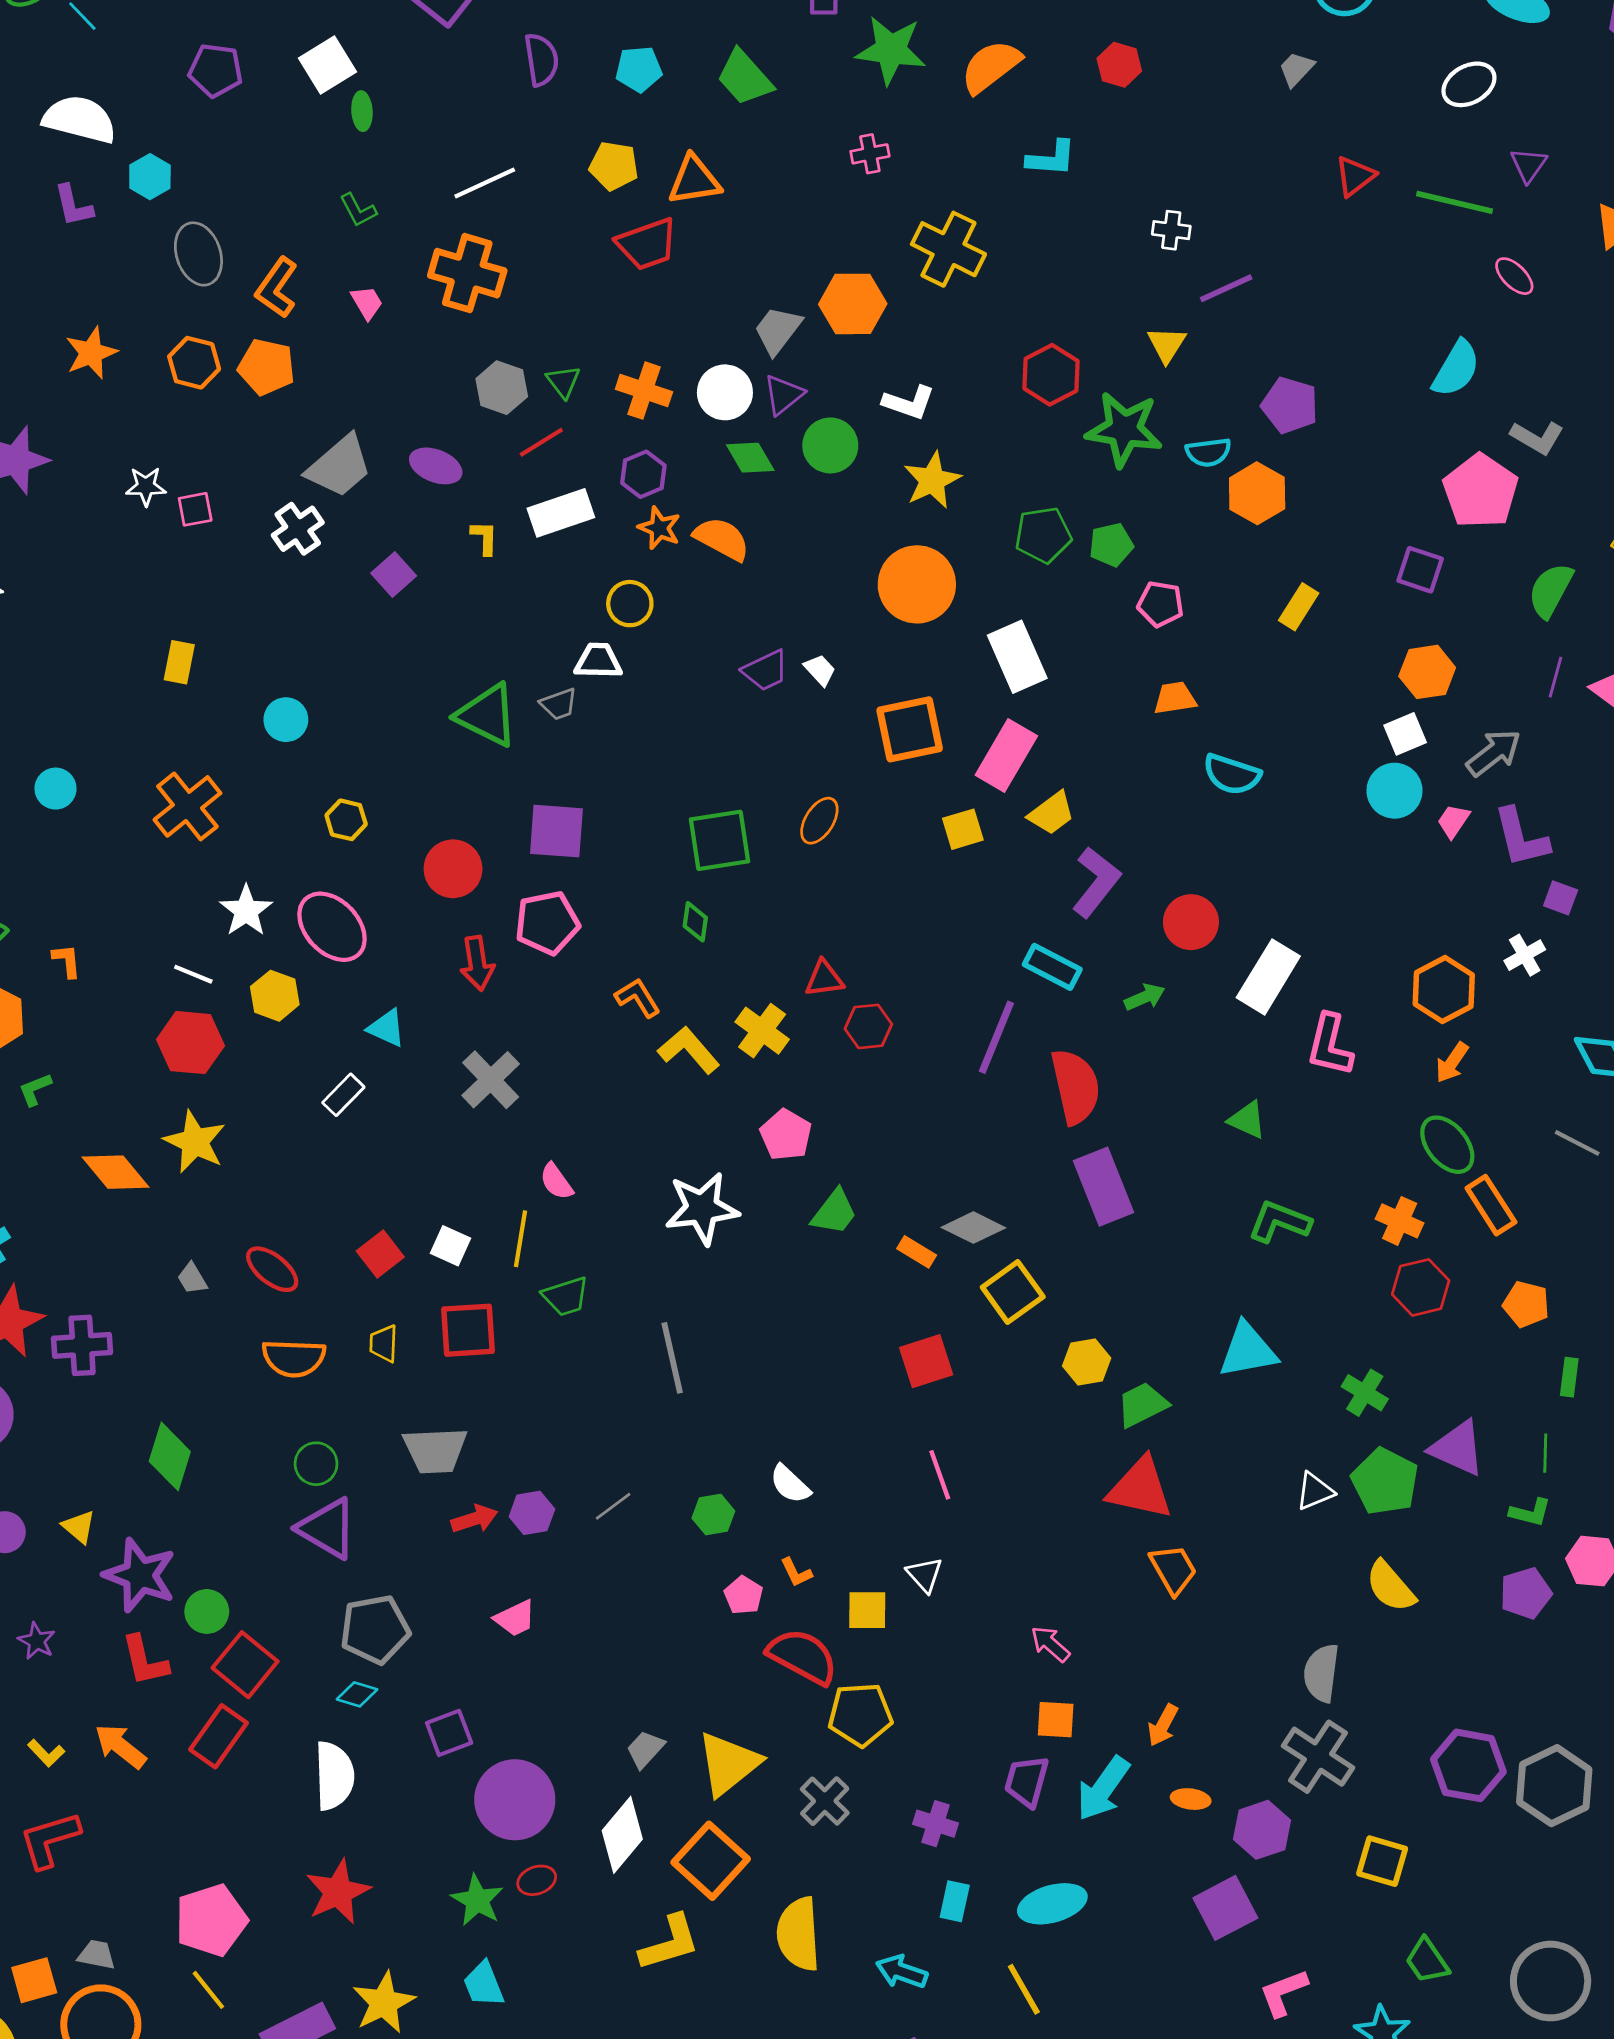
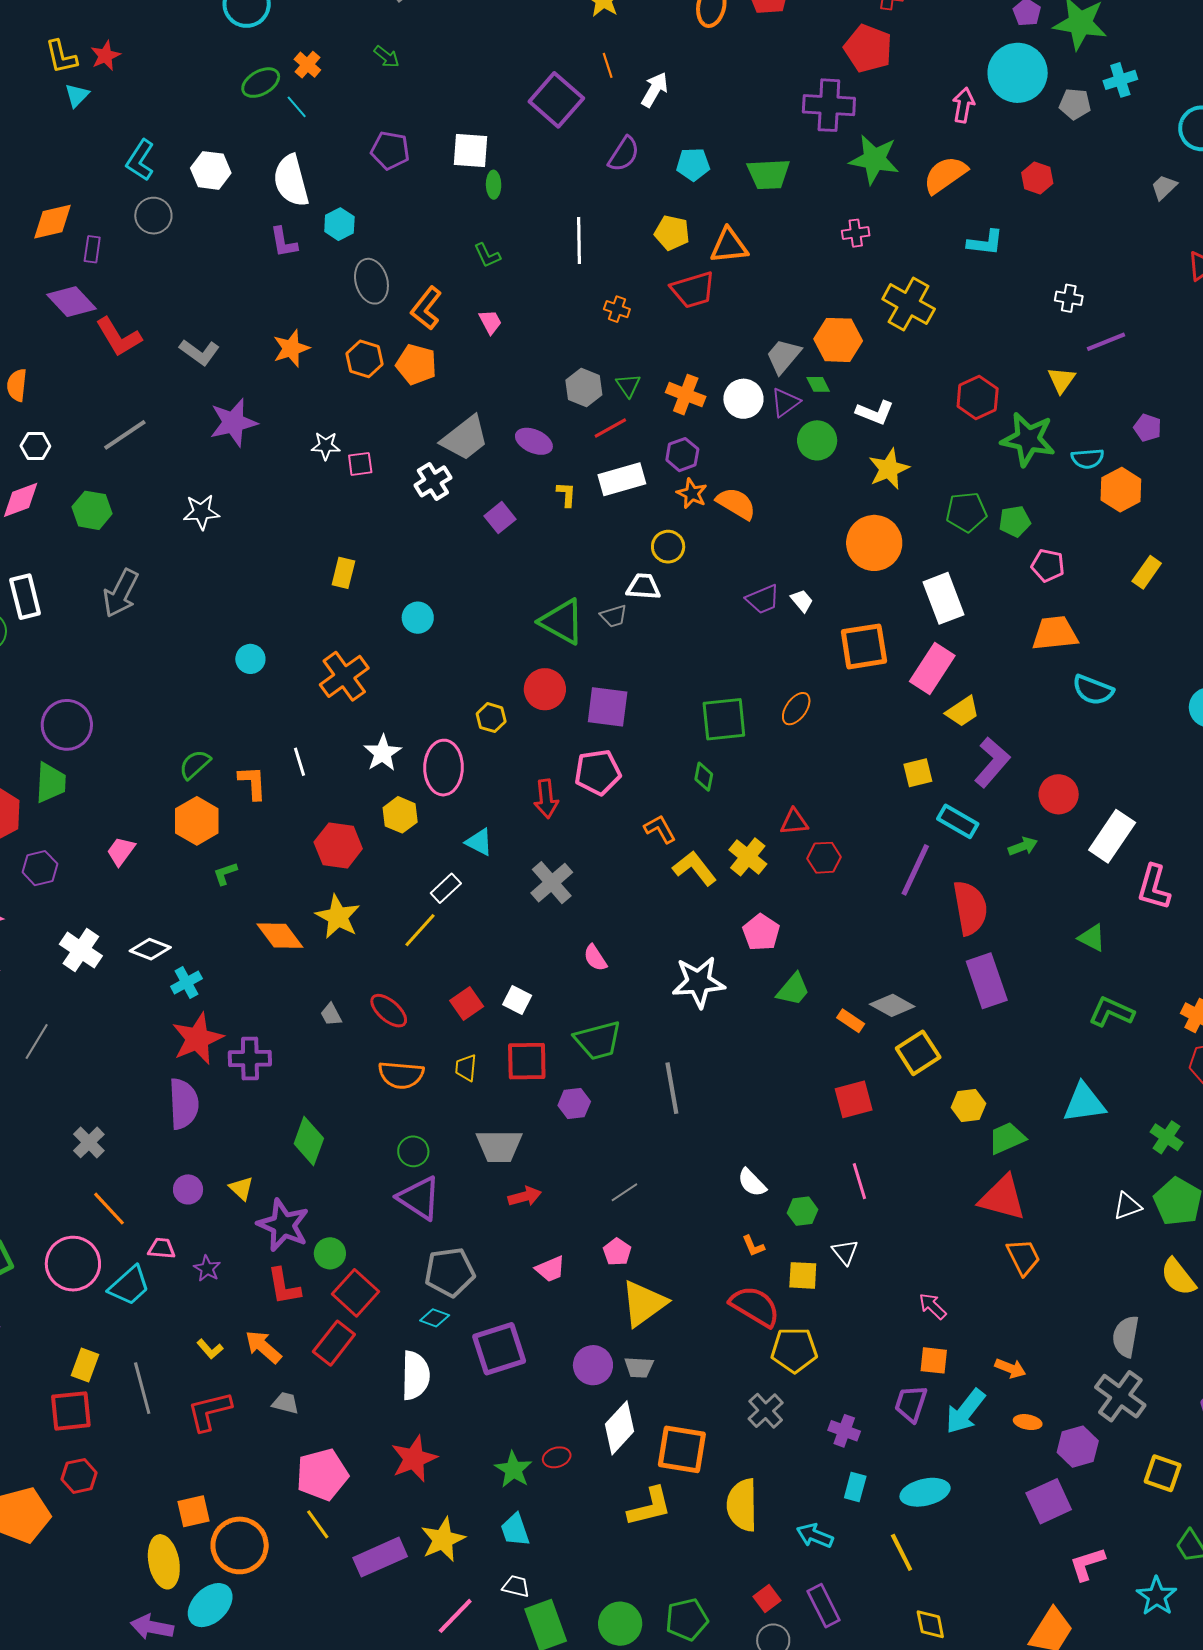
purple semicircle: (541, 60) -> (624, 154), turned 39
white square: (328, 65) -> (470, 150), turned 33
green trapezoid: (745, 78) -> (769, 174), turned -54
white semicircle: (80, 119) -> (291, 181), turned -122
white line: (485, 183) -> (579, 240), turned -69
orange cross: (467, 273) -> (617, 309), moved, size x0.5
purple pentagon: (1290, 405) -> (1148, 428), size x0.7
green diamond: (750, 458) -> (818, 384), moved, size x0.7
orange trapezoid: (1175, 698) -> (1055, 633), size x1.5
yellow hexagon: (346, 820) -> (491, 718), moved
yellow square: (963, 829) -> (918, 773), moved
red circle: (453, 869) -> (545, 689), moved
pink ellipse: (332, 927) -> (444, 768), turned 42
orange L-shape: (67, 961) -> (252, 783), size x1.4
white line: (193, 974) -> (299, 762), moved, turned 48
yellow line: (521, 1239) -> (420, 930), moved, turned 30
green trapezoid: (566, 1296) -> (598, 1040), size x1.4
purple hexagon: (532, 1513) -> (574, 1103), moved
green hexagon: (713, 1515) -> (803, 1211), moved
pink pentagon: (744, 1595) -> (617, 1252), moved
orange arrow: (1163, 1725) -> (1010, 1368), turned -100
purple square: (449, 1733) -> (499, 1349), size x1.6
gray trapezoid: (645, 1749) -> (639, 1367), turned -132
yellow triangle: (728, 1764) -> (644, 1303), moved
purple circle: (515, 1800) -> (593, 1365), moved, size x0.7
orange square: (711, 1861) -> (682, 1449), turned -36
gray trapezoid: (97, 1955) -> (285, 1403), moved

